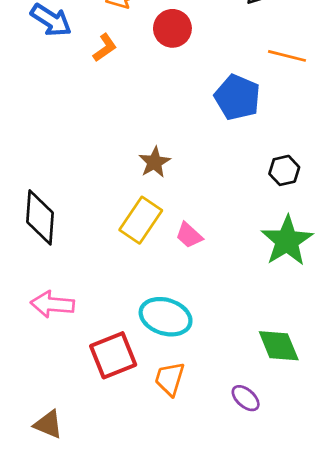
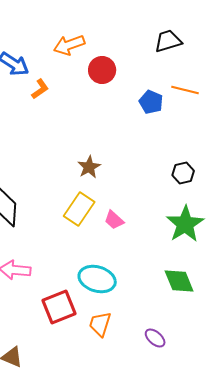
orange L-shape: (105, 48) -> (40, 89), moved
blue pentagon: (237, 97) -> (151, 102), moved, size x0.7
green diamond: (279, 346) -> (179, 281), moved

